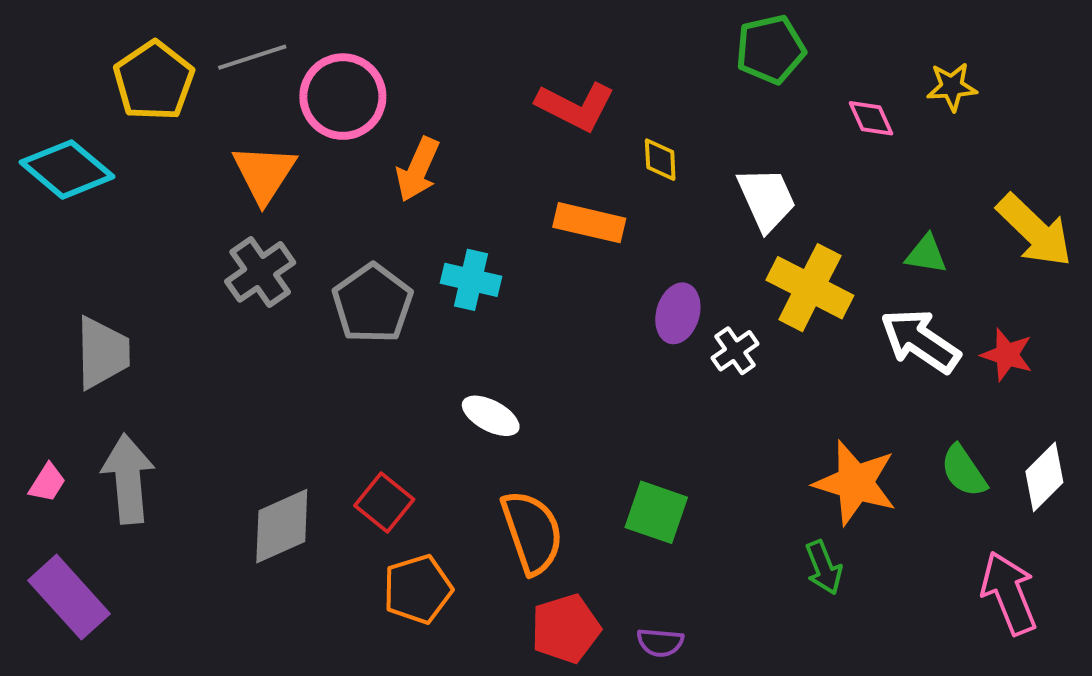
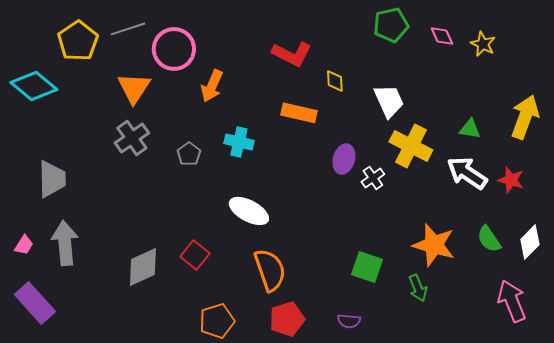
yellow star: (952, 87) -> (483, 44), turned 30
pink diamond: (871, 118) -> (442, 36), moved
yellow arrow: (1035, 231) -> (525, 117), turned -114
gray pentagon: (372, 303) -> (189, 154), size x0.6
white ellipse: (491, 416) -> (249, 211), size x1.4
green square: (656, 512) -> (367, 267), moved
orange pentagon: (418, 589) -> (217, 321), moved
purple semicircle: (660, 642) -> (349, 321), moved

